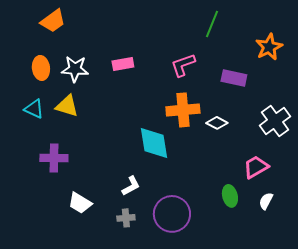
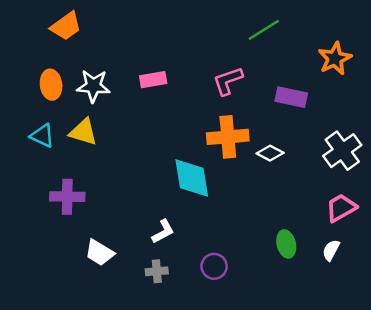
green line: (212, 24) -> (264, 30), turned 36
pink trapezoid: (256, 167) -> (341, 208), moved
purple circle: (172, 214) -> (214, 266), size x0.6

